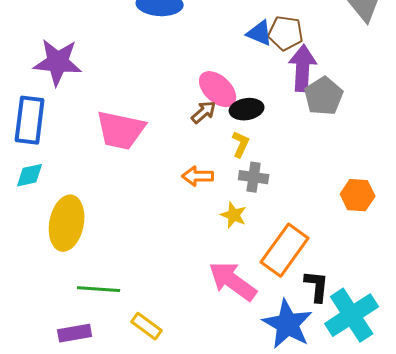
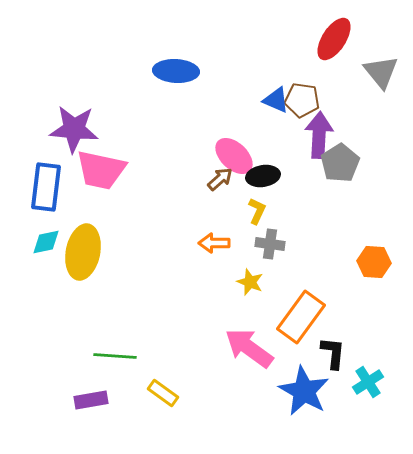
pink trapezoid: (121, 130) -> (101, 170), moved
yellow ellipse: (67, 223) -> (83, 252), moved
cyan cross: (352, 315) -> (368, 382), size x0.6

